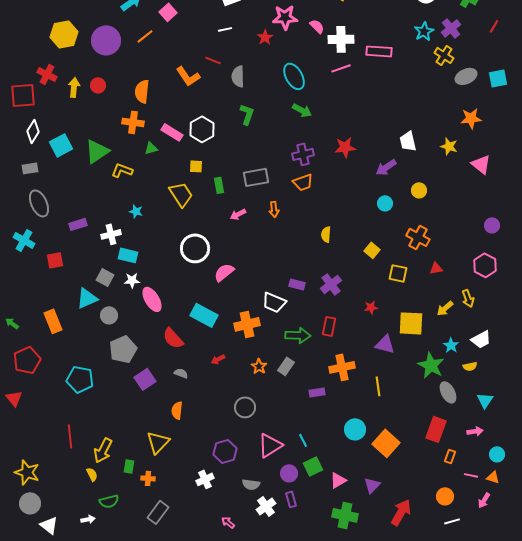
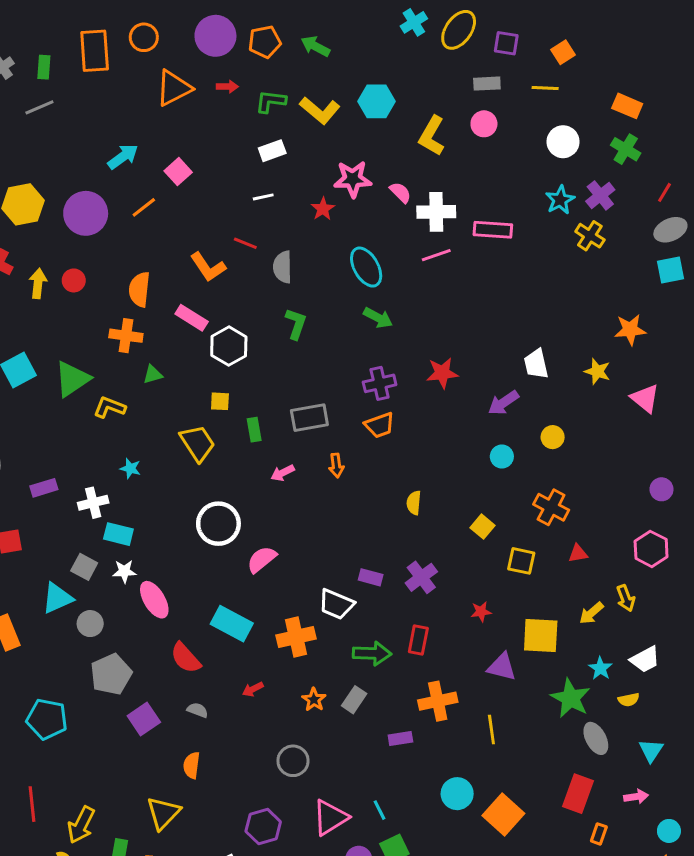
gray ellipse: (466, 76) -> (670, 230), moved
pink rectangle: (172, 132) -> (192, 318), moved

